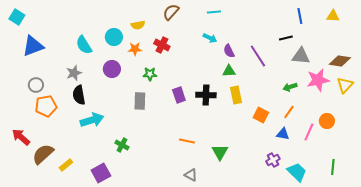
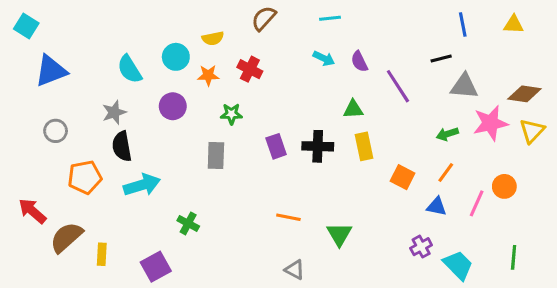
purple semicircle: (229, 51) -> (359, 61), moved
orange pentagon: (46, 106) -> (85, 177), moved
yellow rectangle: (66, 165) -> (102, 254), turned -48

